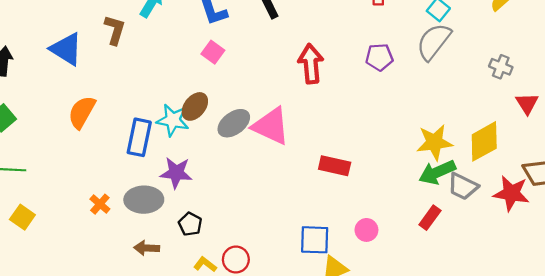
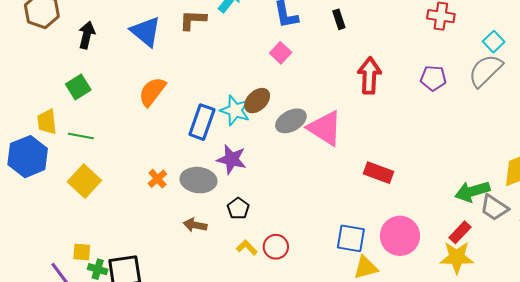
brown L-shape: (115, 30) -> (193, 20), turned -112
yellow star: (434, 142) -> (457, 257), moved
yellow square: (22, 217) -> (84, 181), size x1.4
pink circle: (366, 230) -> (400, 236), size x1.8

